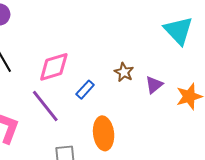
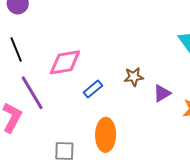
brown star: (124, 72) -> (134, 77), turned 30
purple line: (45, 106) -> (32, 93), moved

